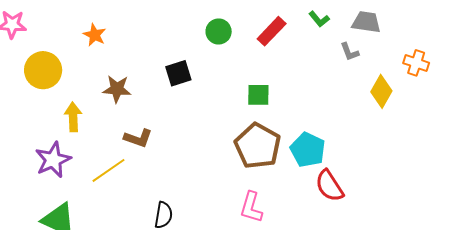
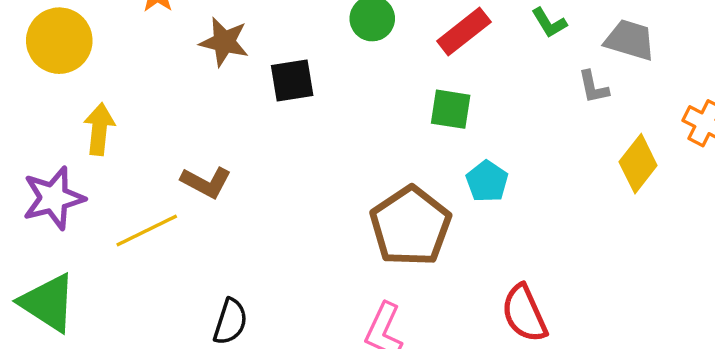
brown star: (117, 89) -> (224, 42), moved
green square: (258, 95) -> (451, 109), moved
cyan pentagon: (308, 150) -> (487, 181), moved, size x0.7

